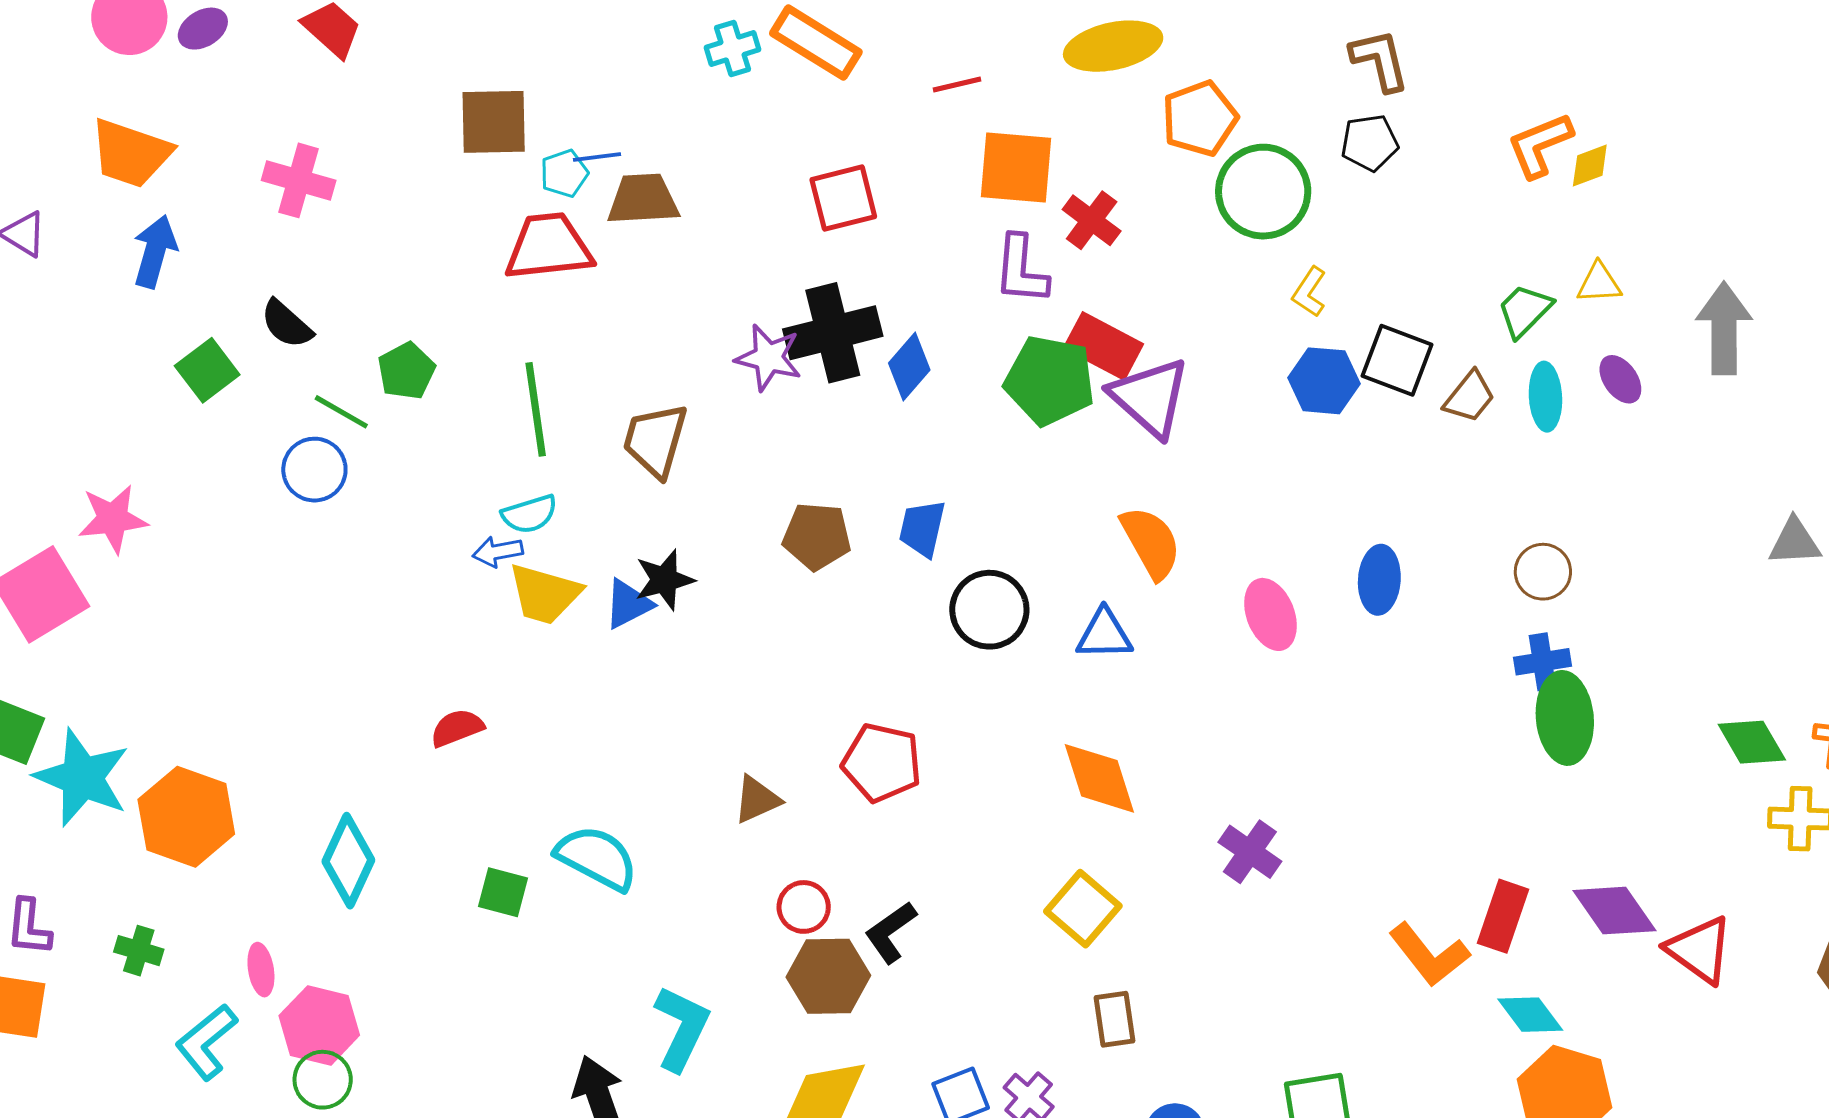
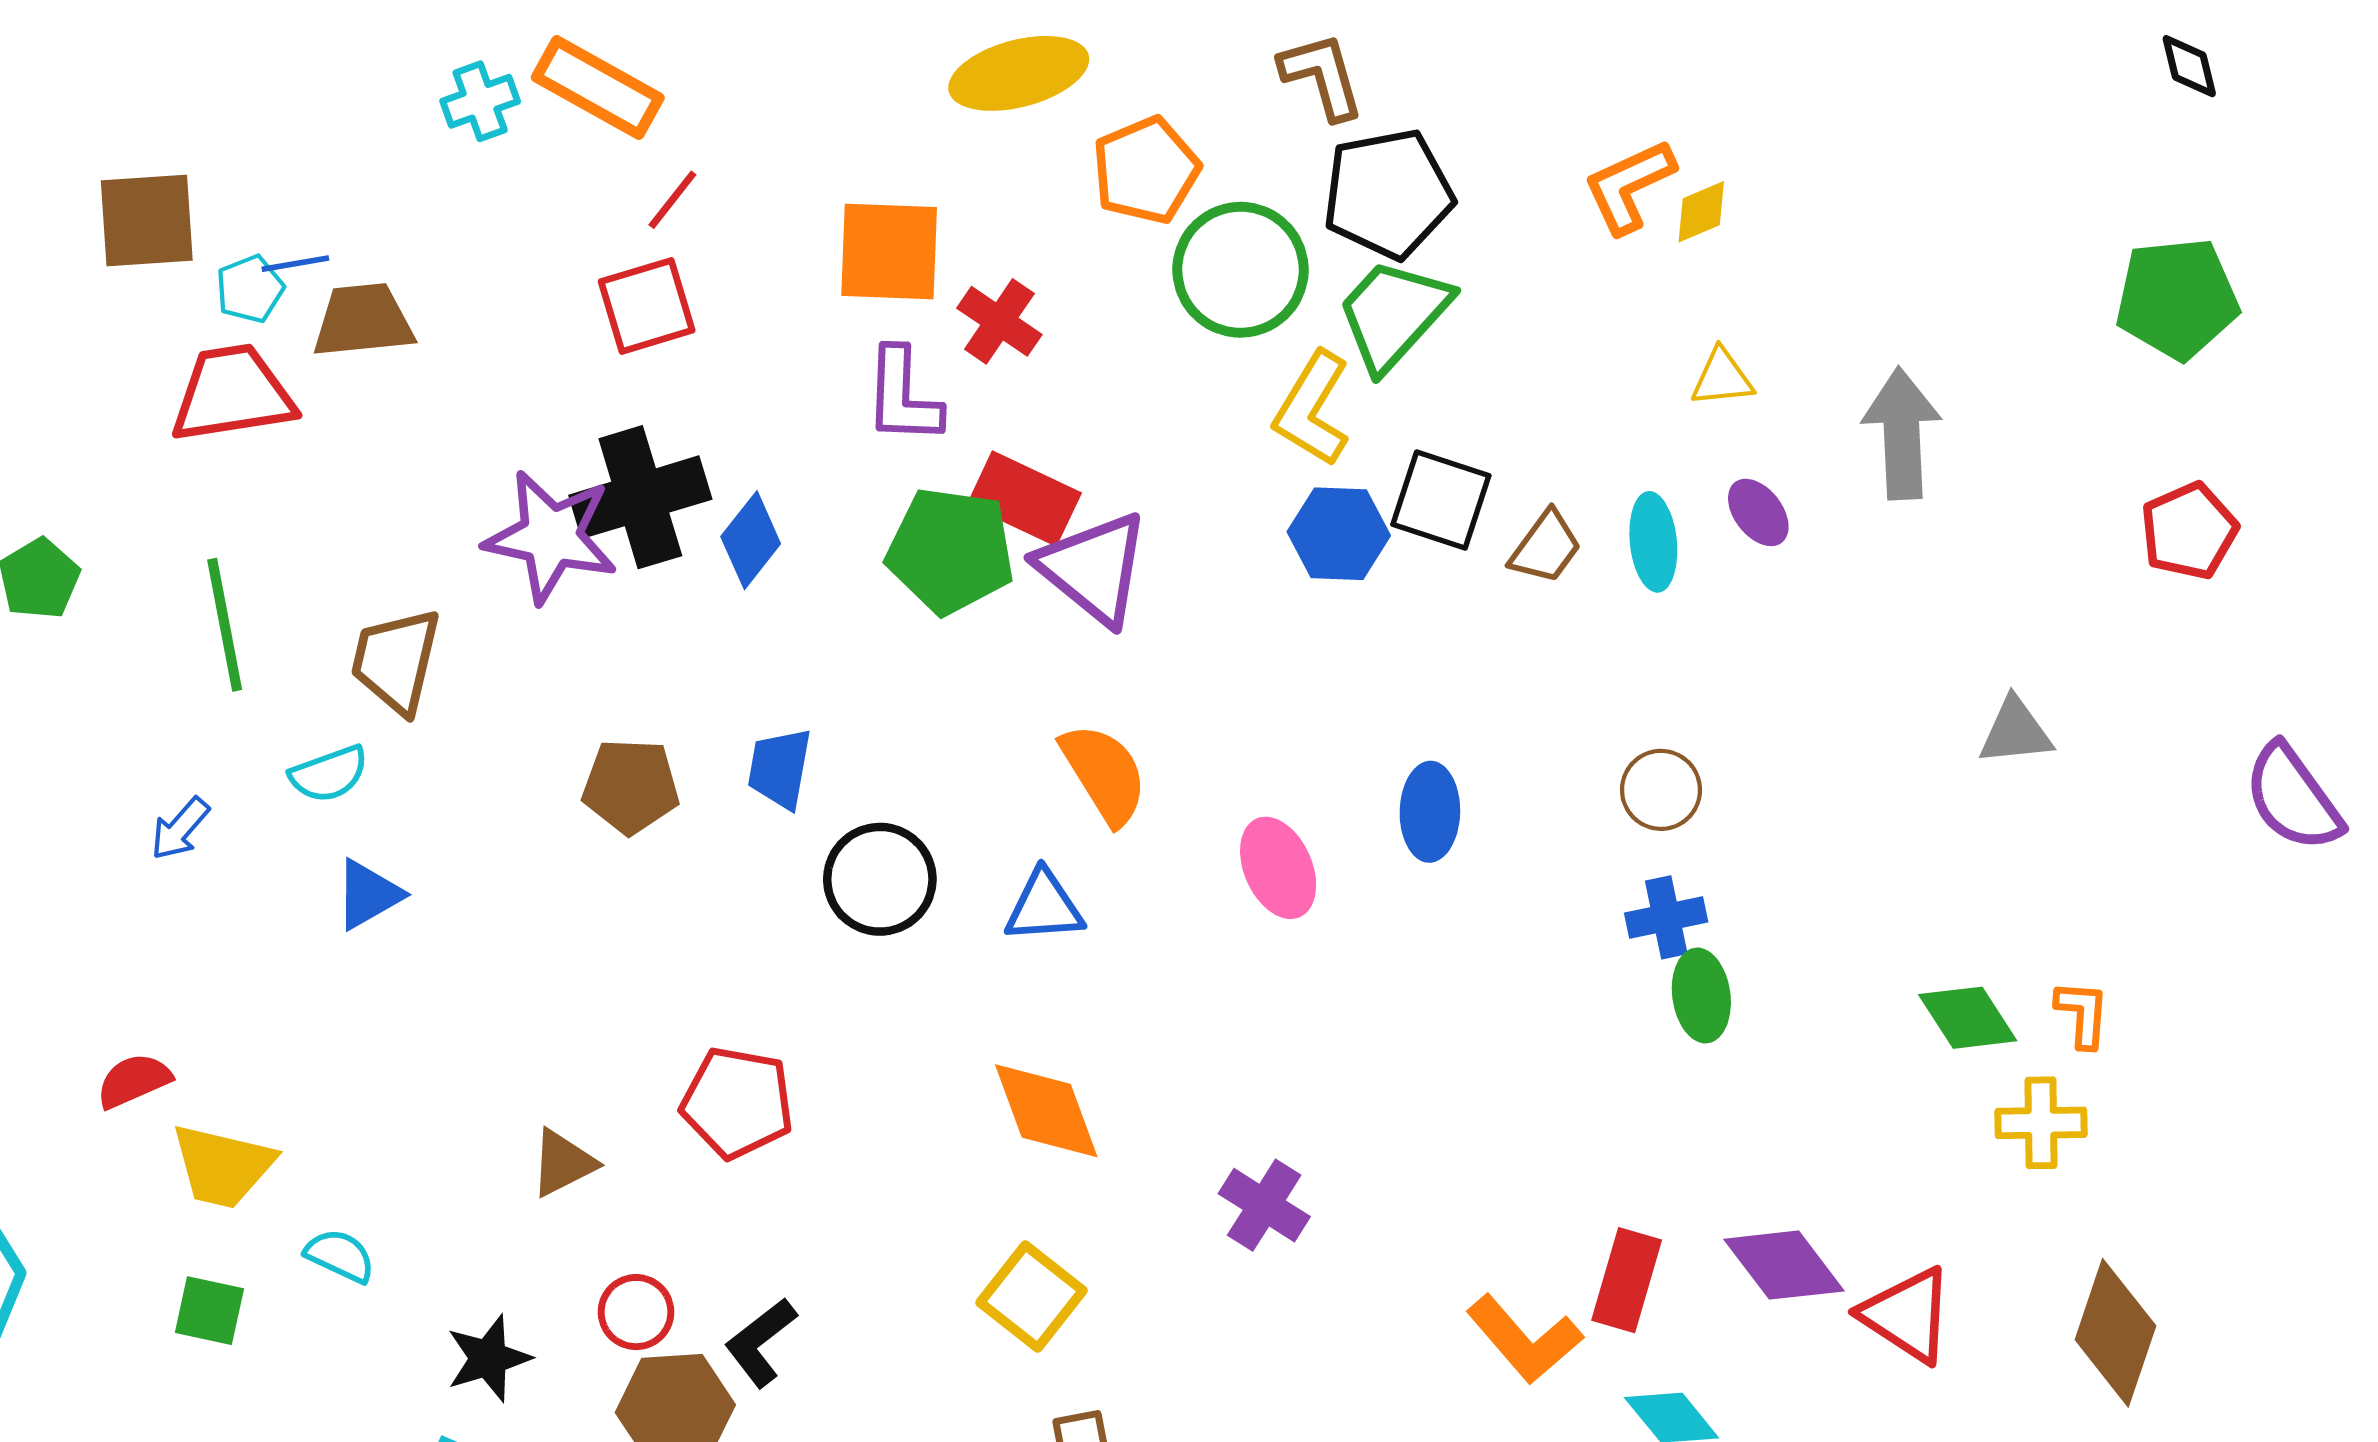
brown L-shape: (1380, 60) -> (1322, 76), moved
red line: (957, 85) -> (672, 200), moved, turned -36
black pentagon: (1370, 143) -> (1388, 194), size x1.6
yellow L-shape: (1309, 292) -> (1312, 409), size x1.6
green trapezoid: (1525, 310) -> (1393, 314), moved, size x1.5
purple star: (768, 358) -> (551, 537), size x1.4
cyan semicircle: (530, 514) -> (329, 774), moved
blue arrow: (498, 552) -> (180, 829), turned -36
black star: (664, 580) -> (488, 1358), moved
yellow trapezoid: (545, 594) -> (223, 1166), moved
green ellipse: (1565, 718) -> (1701, 995), size x0.7
cyan semicircle: (597, 858) -> (340, 1256), size x0.6

